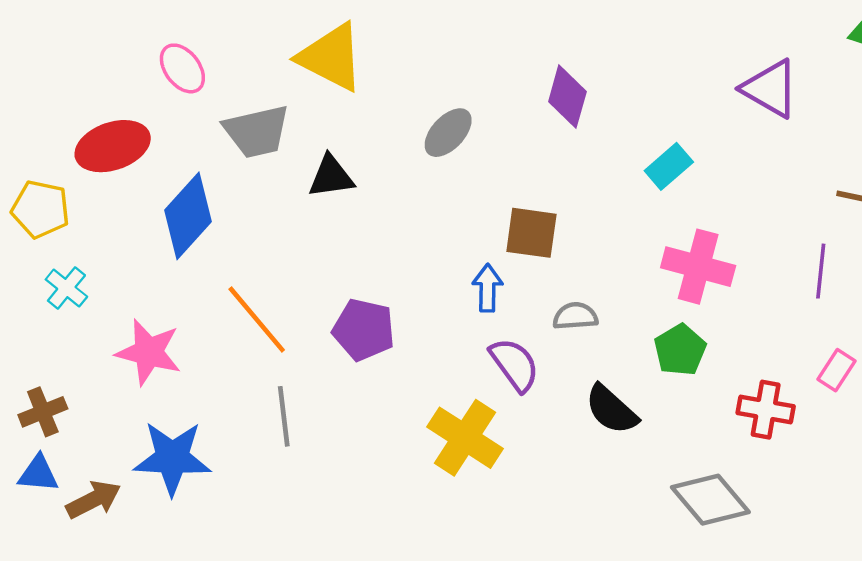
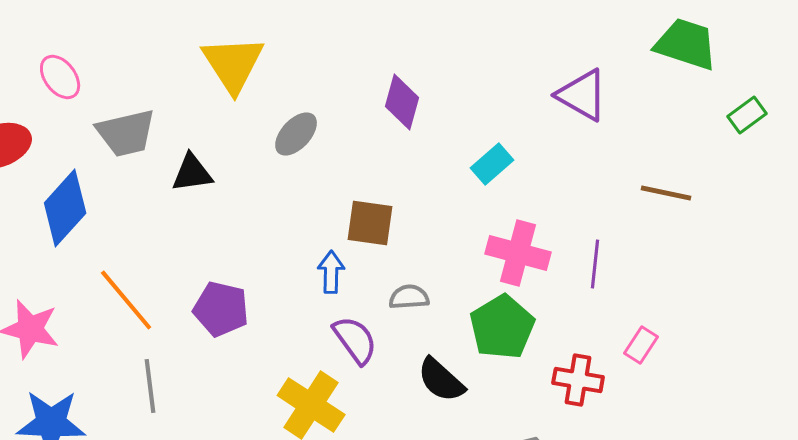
yellow triangle: (331, 57) -> (233, 64), moved, turned 30
purple line: (821, 271) -> (595, 264), moved
green pentagon: (680, 350) -> (502, 327), size x1.4

